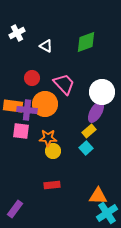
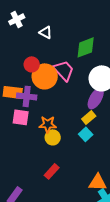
green diamond: (86, 42) -> (86, 47), moved
orange circle: (45, 104) -> (45, 76), moved
red rectangle: (52, 185) -> (52, 171), turned -42

